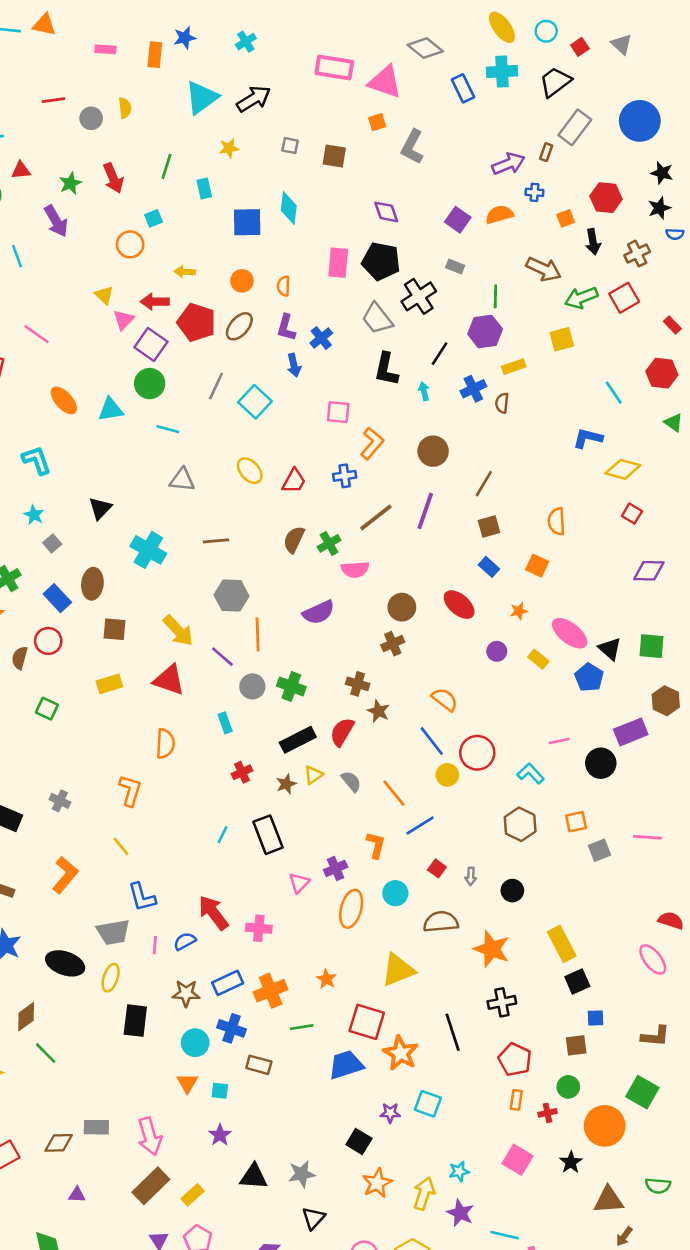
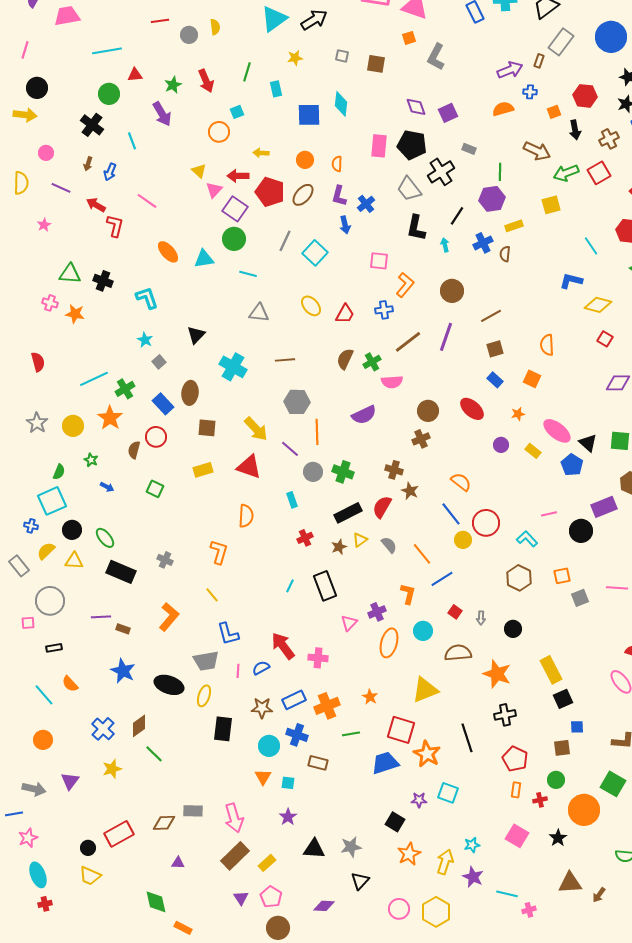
purple square: (458, 220) -> (448, 113), moved, turned 30
brown line: (484, 484) -> (491, 316), turned 30
brown triangle: (609, 1200) -> (570, 883), moved

